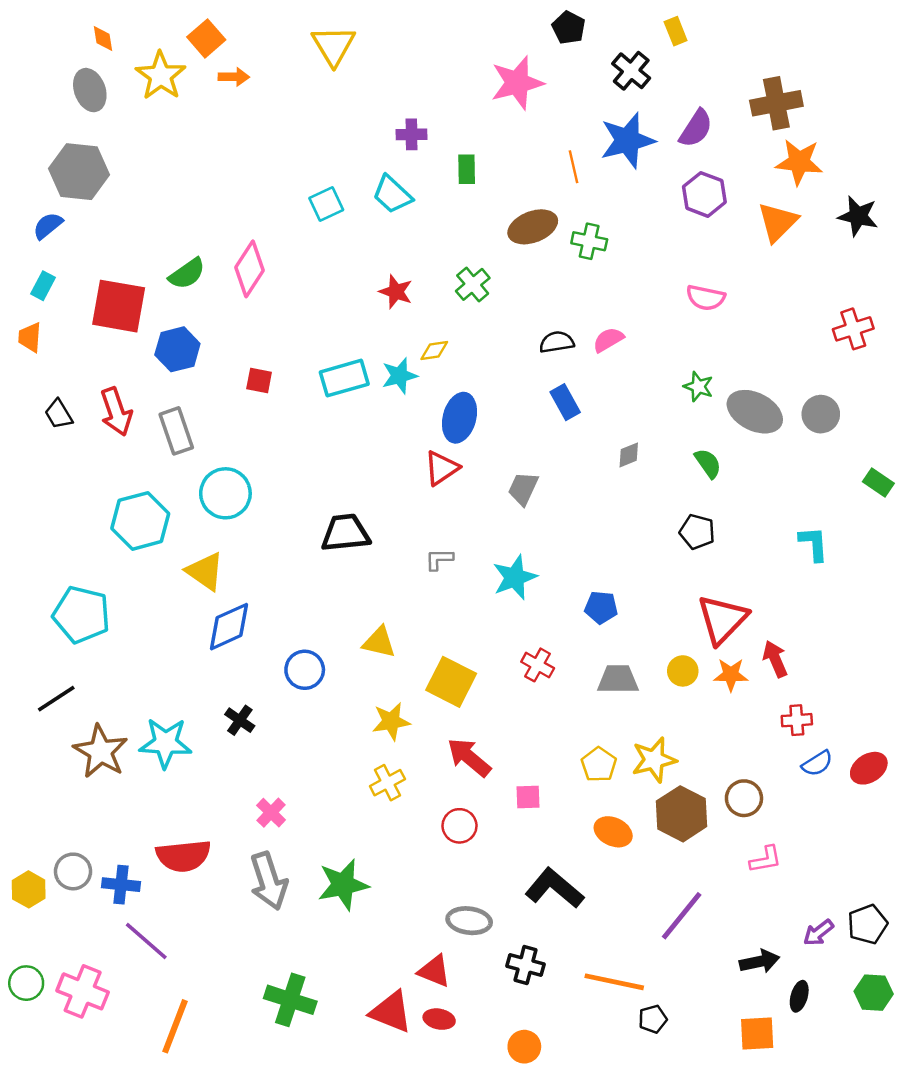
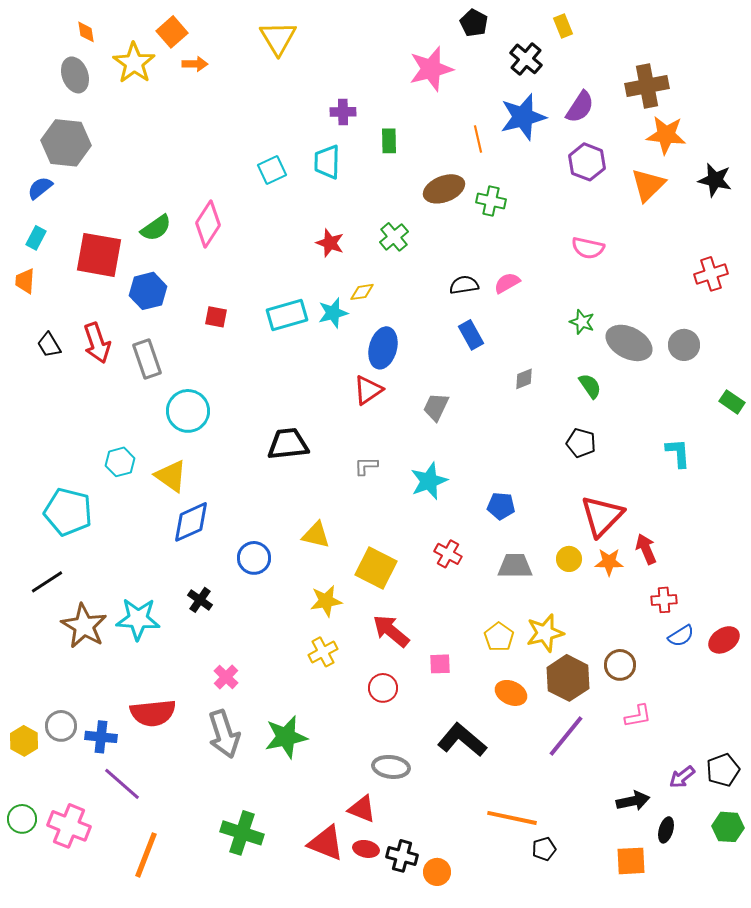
cyan trapezoid: (392, 194) -> (327, 162), turned 48
cyan hexagon: (140, 521) -> (120, 462), moved, size x0.6
purple line: (682, 916) -> (566, 736), moved
black cross: (526, 965) -> (402, 856), moved

